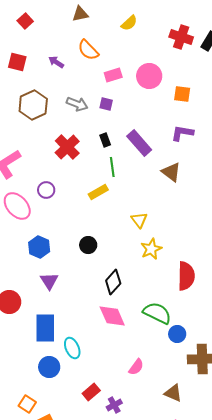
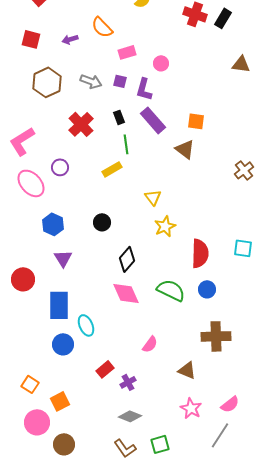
purple arrow: (56, 62) -> (70, 39), turned -49
pink circle: (149, 76) -> (161, 63), moved, size x0.6
orange square: (182, 94) -> (196, 121), moved
purple L-shape: (182, 133) -> (144, 89), moved, turned -85
blue circle: (177, 334) -> (207, 289), moved
orange square: (27, 404) -> (30, 384), moved

